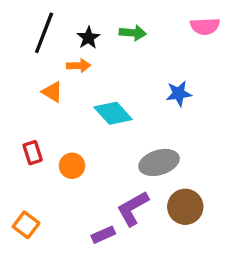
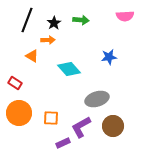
red rectangle: (33, 153) -> (15, 83), moved, turned -40
orange circle: (72, 166) -> (19, 113), moved, size x1.6
orange square: (26, 225) -> (51, 118), moved, turned -35

